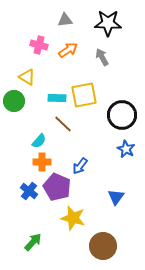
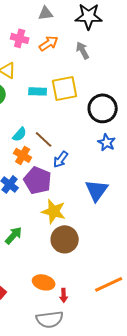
brown line: (63, 124) -> (44, 139), moved
orange cross: (42, 162) -> (23, 155), turned 30
blue triangle: (116, 197) -> (97, 190), size x1.4
brown circle: (103, 246) -> (65, 239), moved

